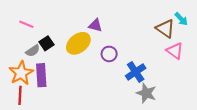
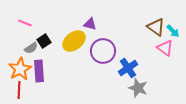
cyan arrow: (181, 19) -> (173, 31), moved
purple circle: (109, 54) -> (103, 51), size x1.6

